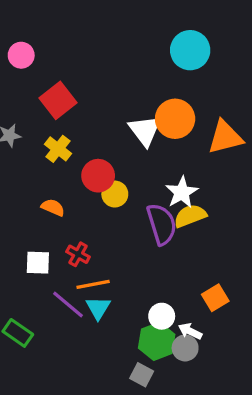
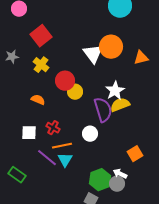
orange triangle: (225, 137) -> (141, 58), size x0.7
white circle: (162, 316) -> (90, 134), moved

